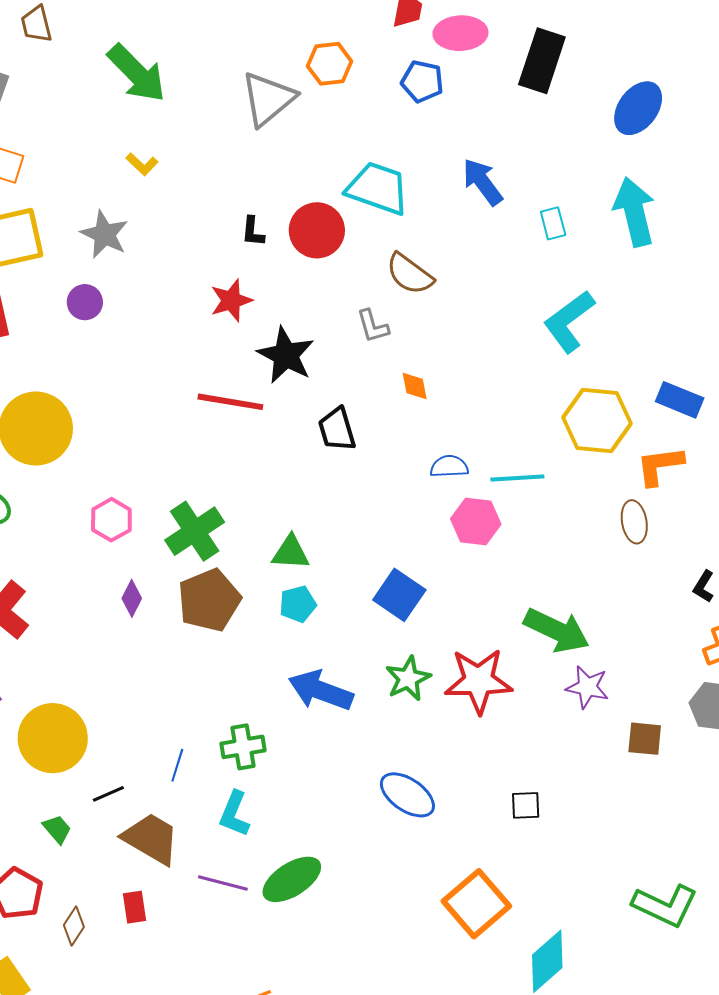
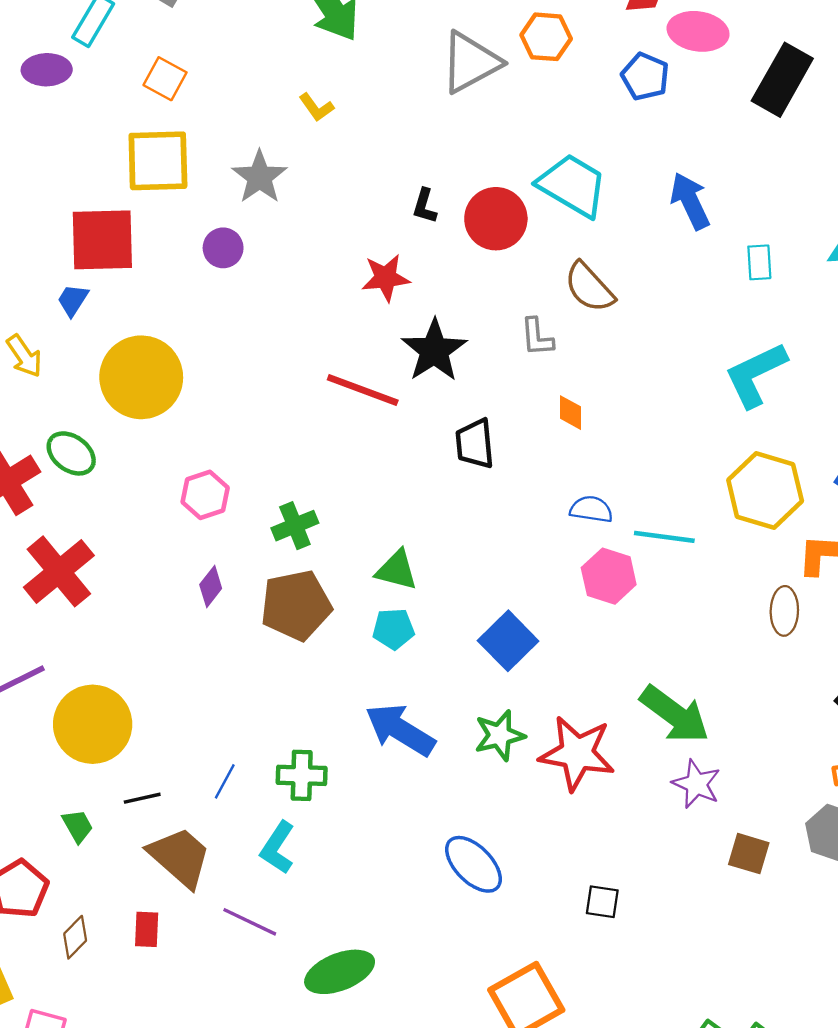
green cross: (195, 531) -> (295, 526), size x0.7
green ellipse: (292, 879) -> (340, 972), moved

